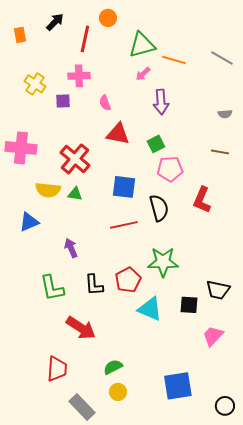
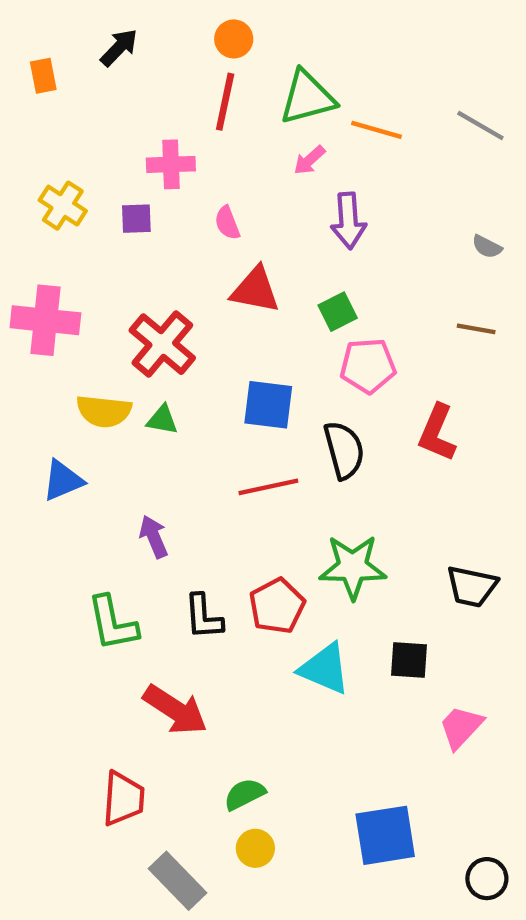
red line: (85, 39) -> (225, 102), moved
yellow cross: (35, 84) -> (63, 206), moved
gray semicircle: (225, 114) -> (487, 247), turned 32
black trapezoid: (218, 290) -> (472, 586), moved

